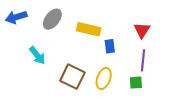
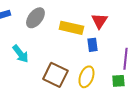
red triangle: (142, 30) -> (99, 21), moved

